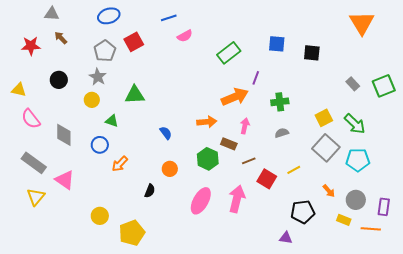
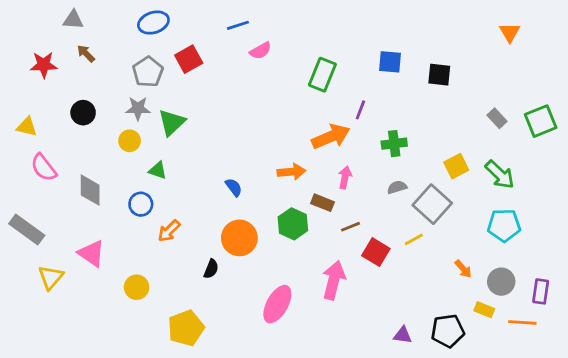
orange triangle: (362, 23) -> (510, 32), size x0.6
green rectangle: (229, 53) -> (322, 75), turned -30
gray star: (98, 77) -> (138, 108), turned -30
green triangle: (135, 95) -> (172, 122), moved, turned -40
gray square: (326, 148) -> (432, 204), moved
gray rectangle: (34, 163) -> (27, 229), moved
orange circle: (170, 169) -> (239, 238), size x1.6
pink ellipse: (201, 201) -> (277, 304), moved
black pentagon: (303, 212) -> (448, 331), moved
yellow circle: (100, 216) -> (137, 287), moved

